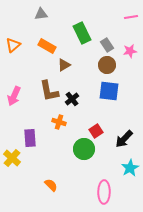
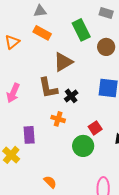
gray rectangle: (107, 45) -> (106, 13), moved, turned -40
orange rectangle: (47, 46) -> (42, 33), moved
brown triangle: (64, 65) -> (63, 62), size x1.5
brown circle: (107, 65) -> (106, 47), moved

